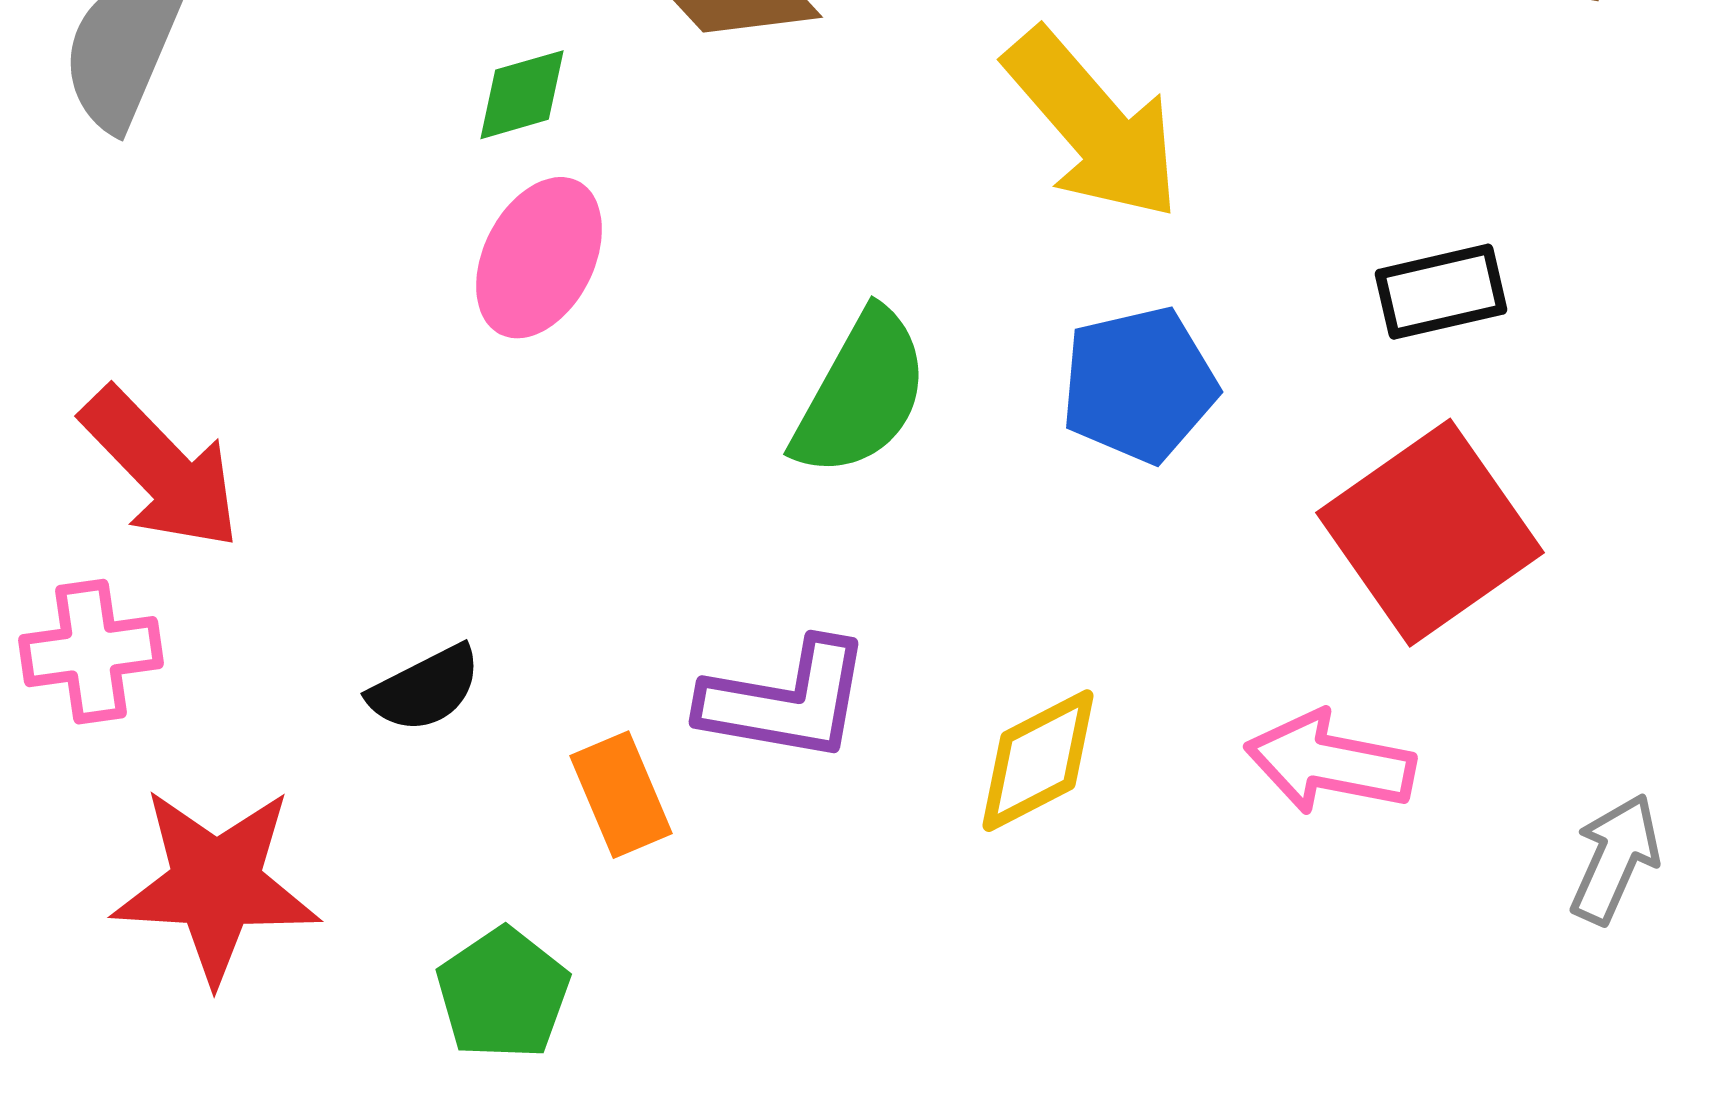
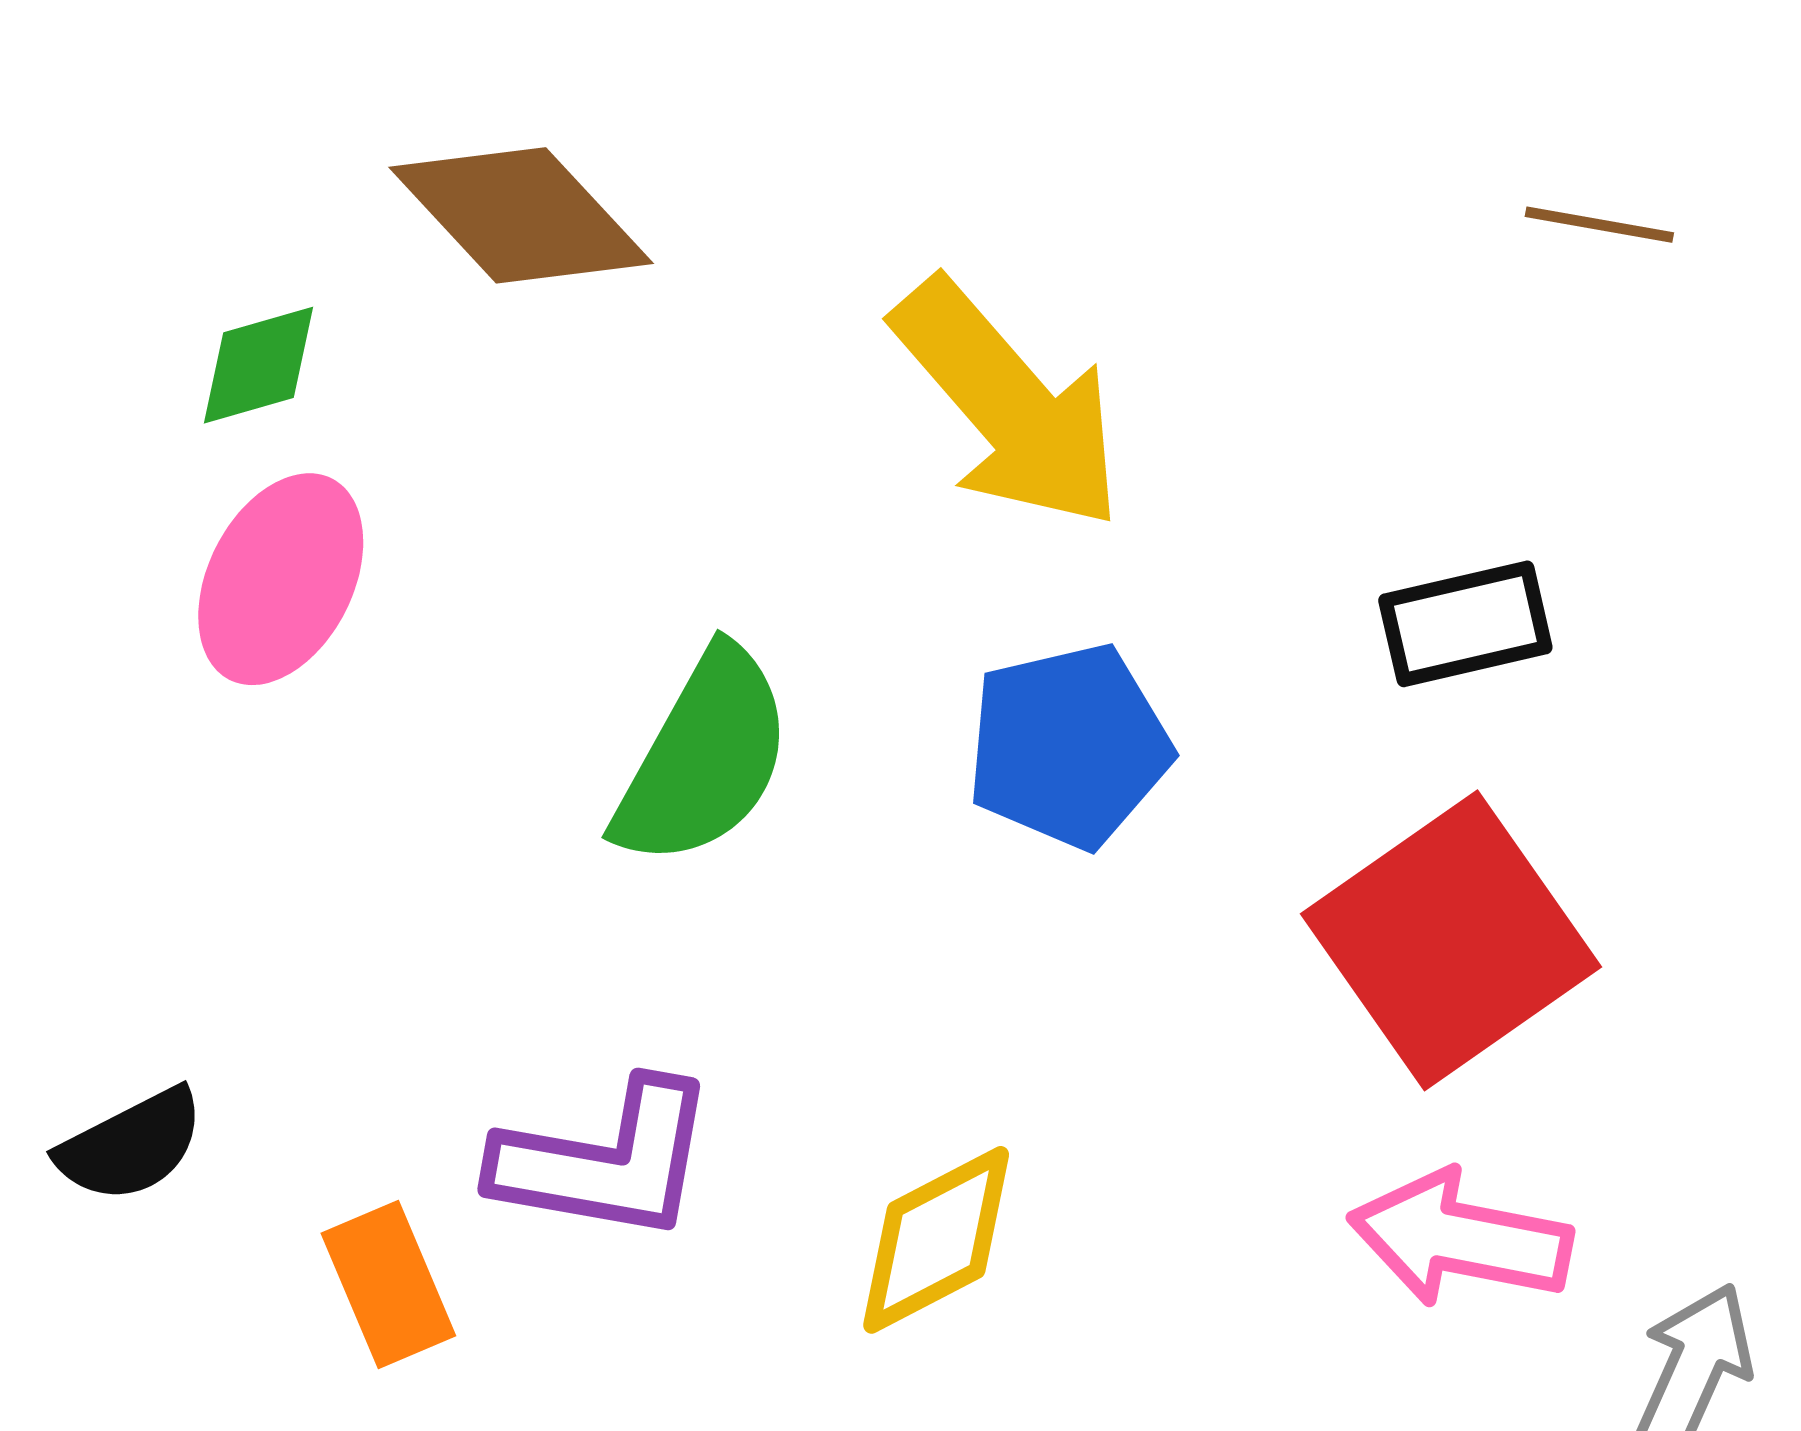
pink arrow: (1330, 763) -> (1460, 1239), moved

